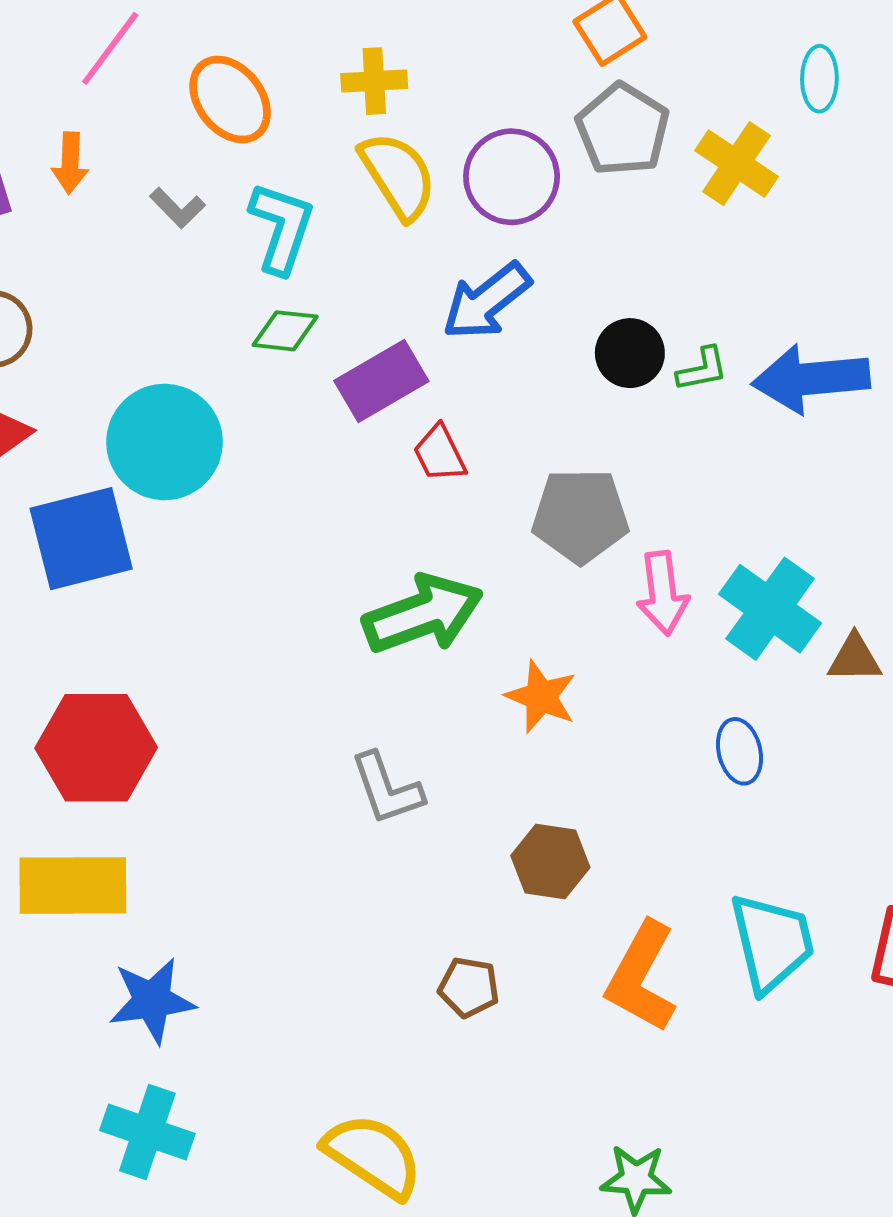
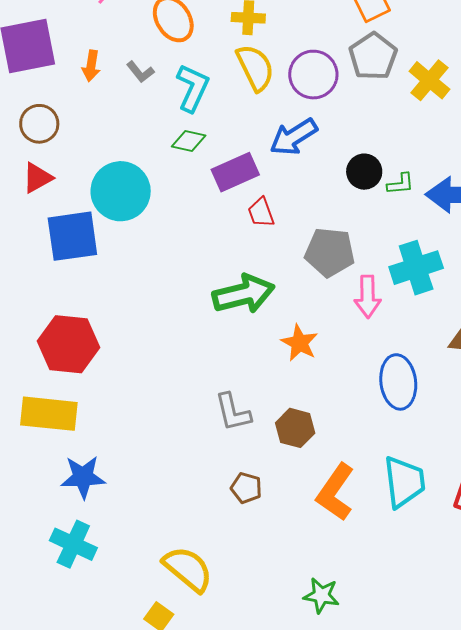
orange arrow: (70, 163) -> (91, 66), moved
cyan cross: (770, 609) -> (416, 268), moved, turned 30
blue ellipse: (739, 751) -> (398, 382), size x1.6
gray L-shape: (387, 789) -> (233, 412), moved

